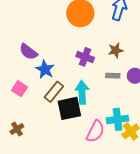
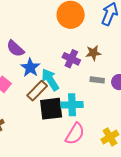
brown star: (116, 50) -> (93, 53), moved
cyan arrow: (82, 92) -> (50, 80), moved, turned -35
cyan cross: (117, 119) -> (72, 105), moved

